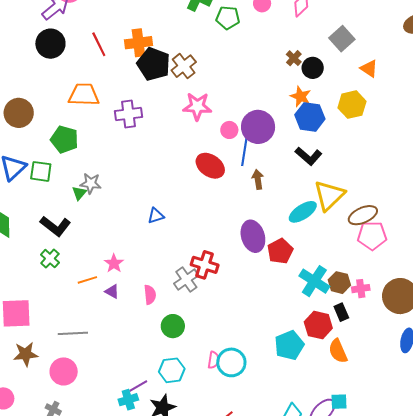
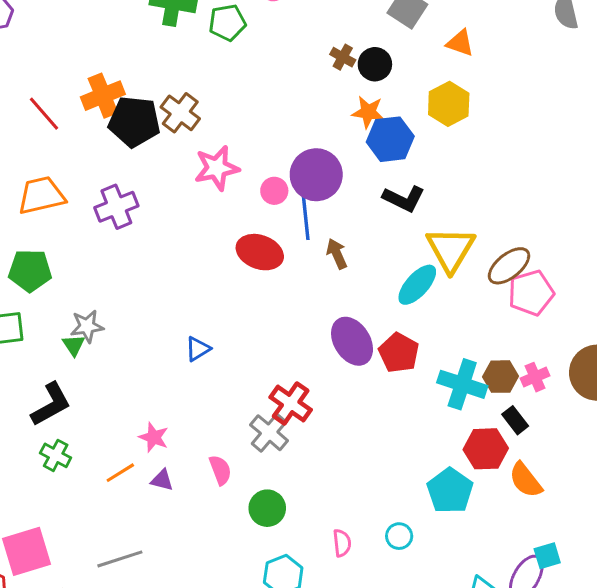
black L-shape: (55, 226) -> (51, 404), turned -52
red cross: (205, 265) -> (291, 403), turned 32
cyan circle: (231, 362) -> (399, 536), moved, size x0.6

